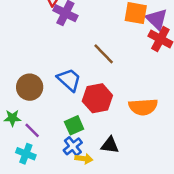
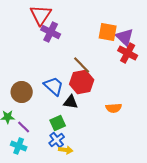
red hexagon: (97, 98) -> (82, 82), moved
orange semicircle: (143, 107) -> (114, 108), size x0.7
black triangle: (110, 145) -> (71, 102), moved

